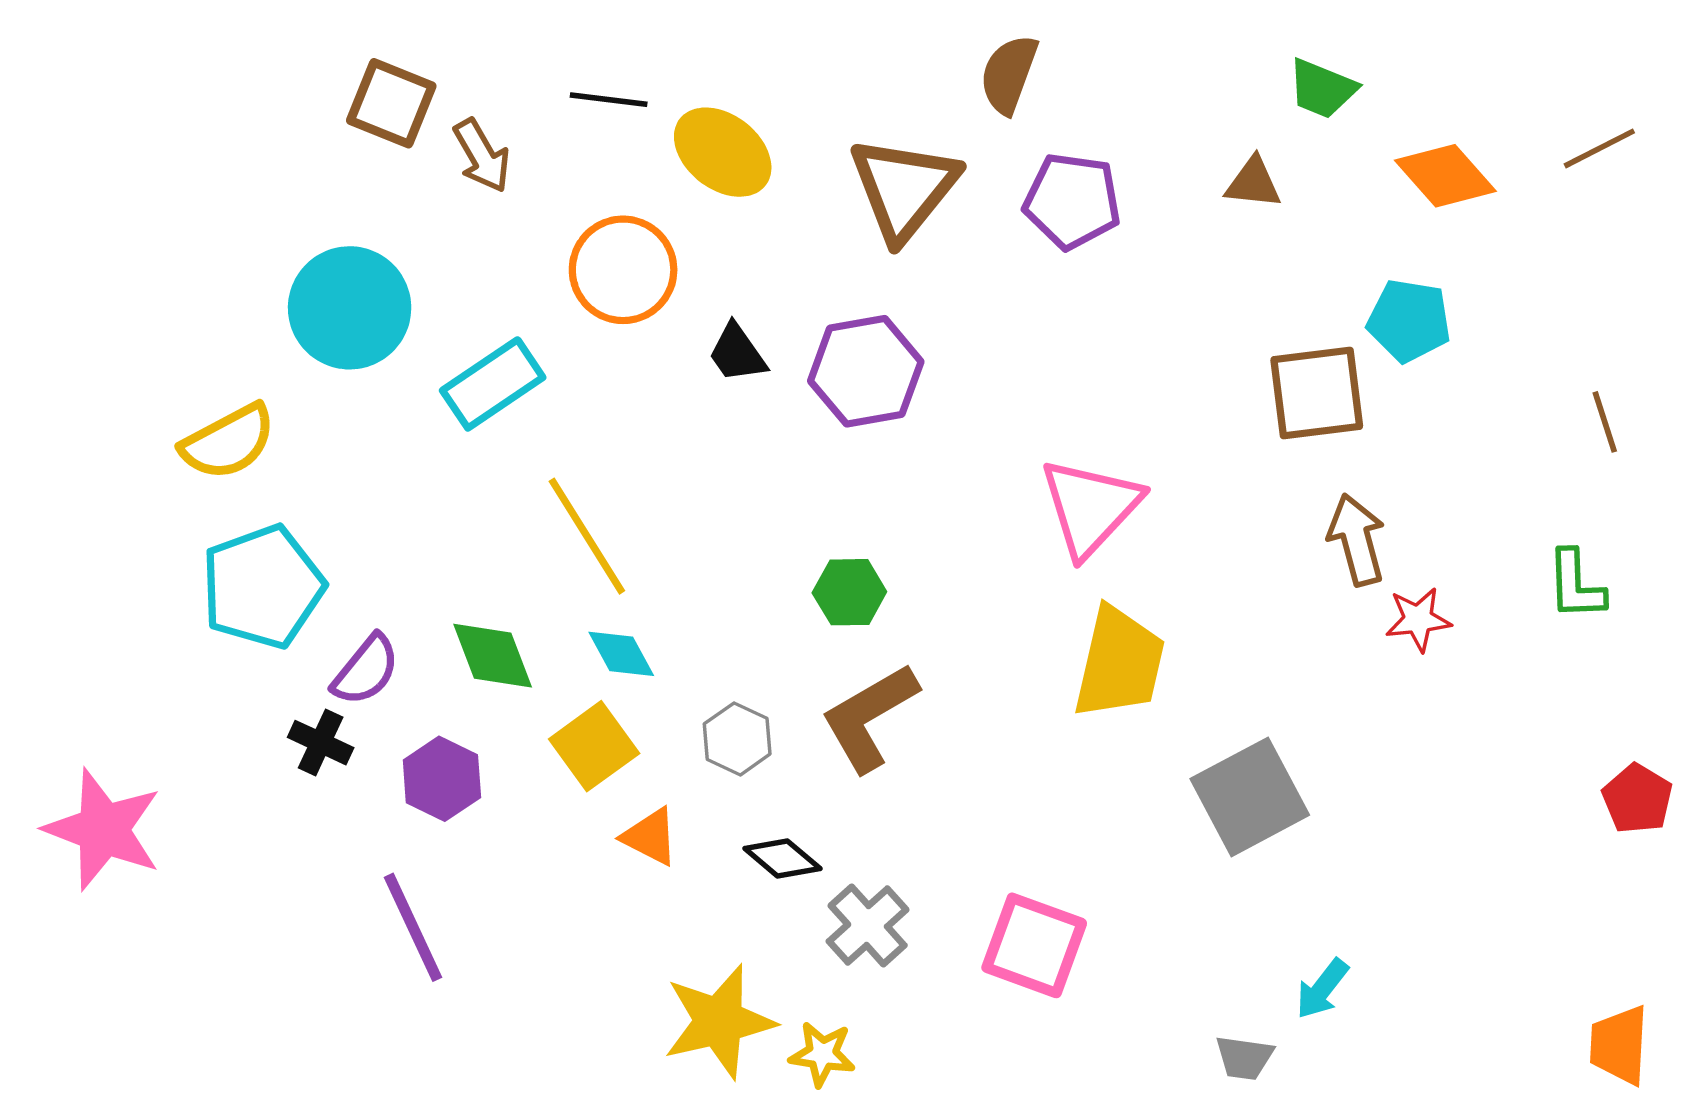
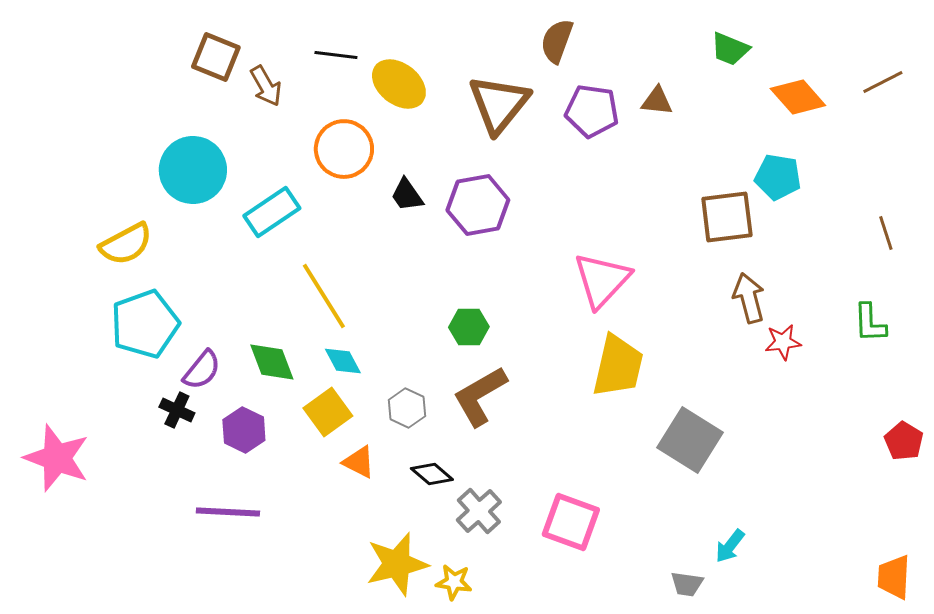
brown triangle: (1253, 183) -> (657, 101), moved
gray square: (1250, 797) -> (690, 440), turned -30
purple line: (413, 927) -> (228, 512), turned -62

